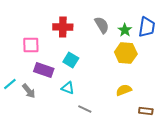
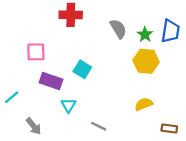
red cross: (63, 27) -> (71, 15), moved
cyan triangle: (68, 88) -> (68, 105), moved, turned 40
gray arrow: (29, 91) -> (34, 126), moved

